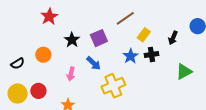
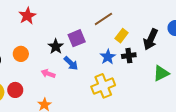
black arrow: (173, 38) -> (151, 39), size x1.5
black star: (72, 40) -> (56, 46), moved
pink arrow: (71, 74) -> (48, 74), turned 96
yellow cross: (113, 86) -> (103, 86), moved

